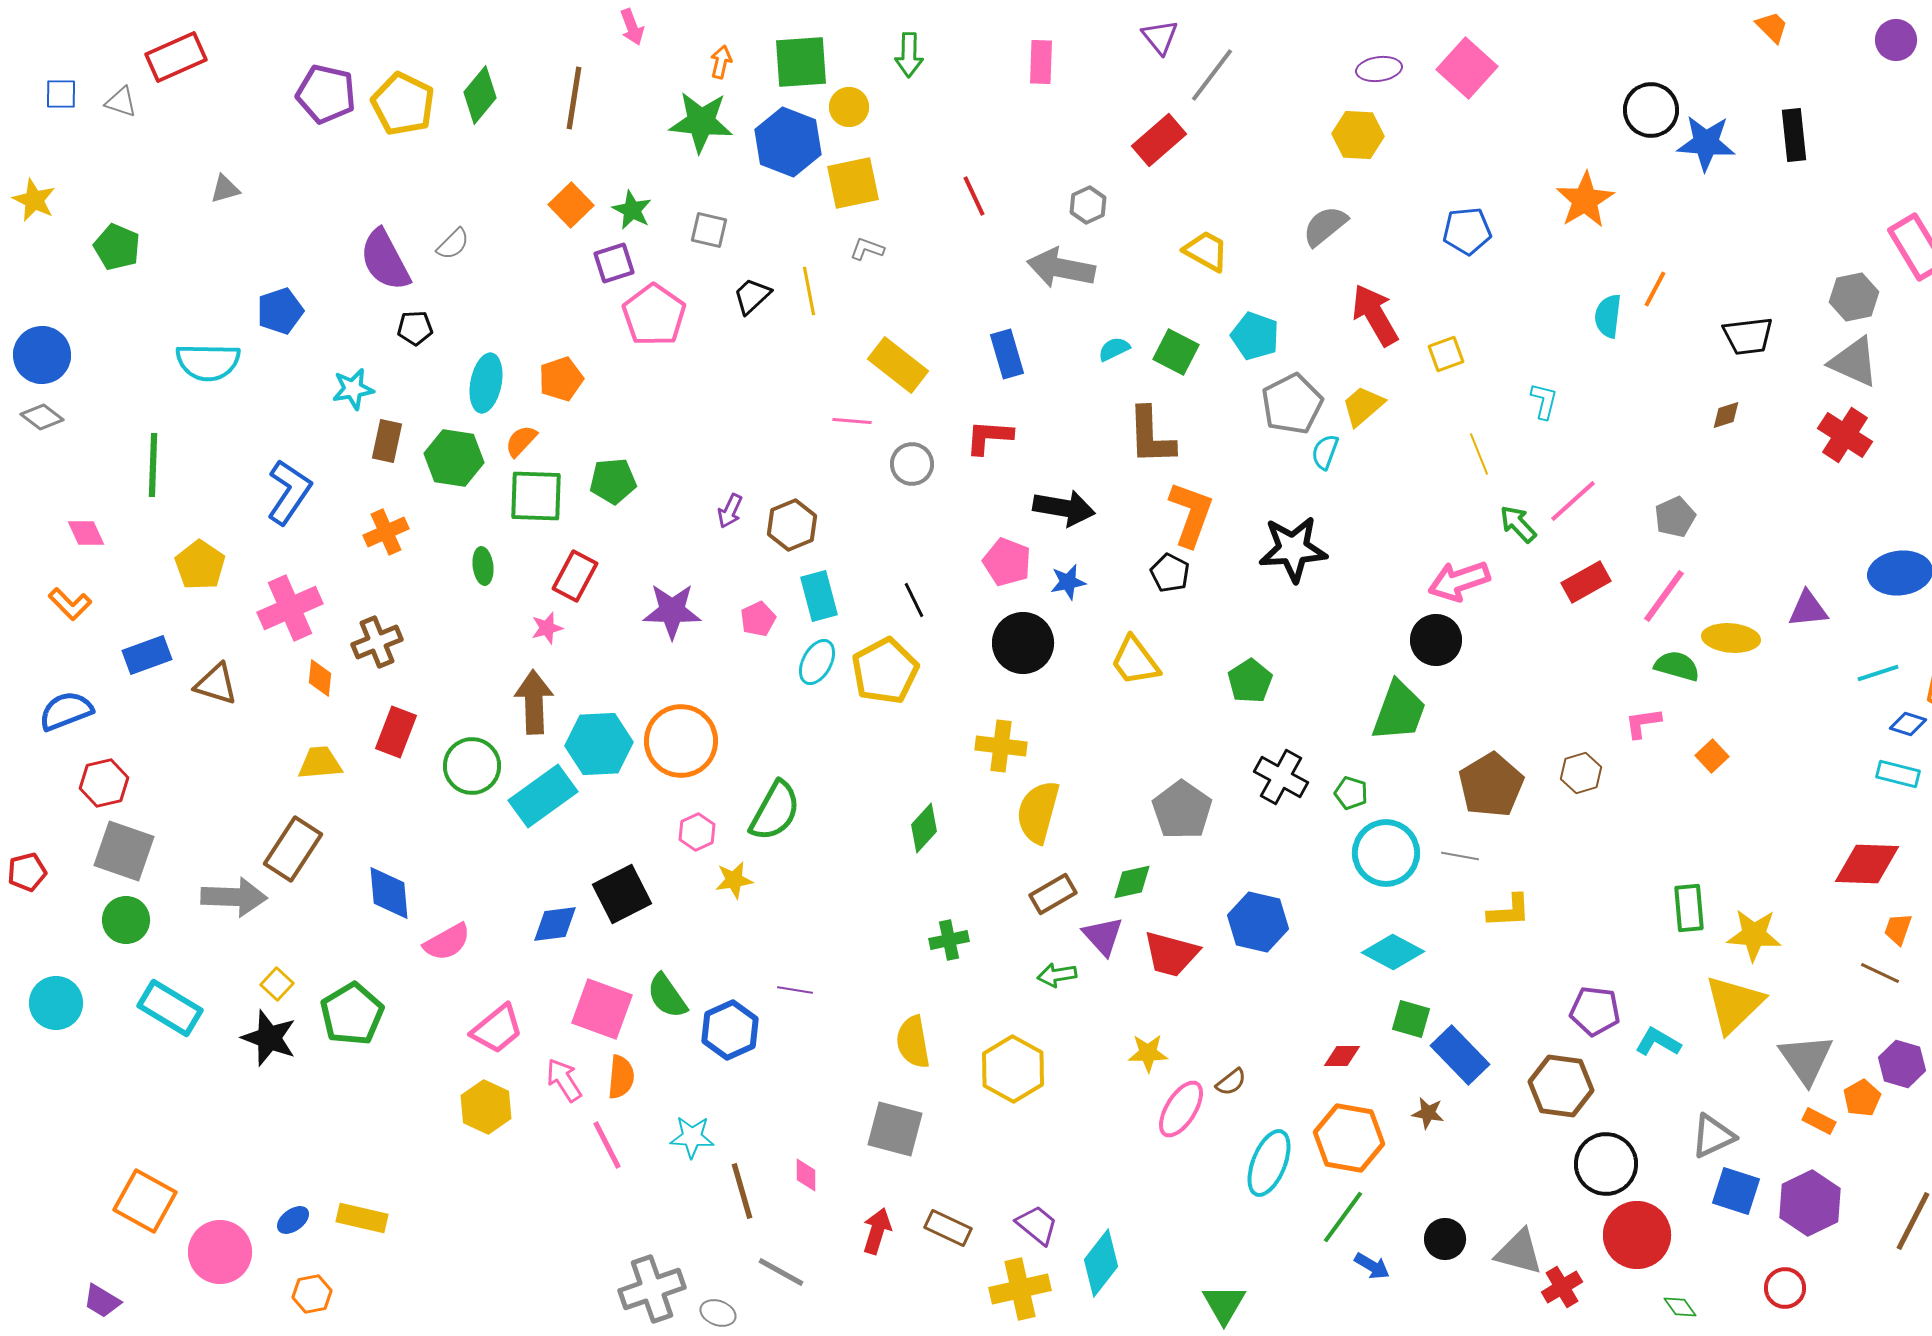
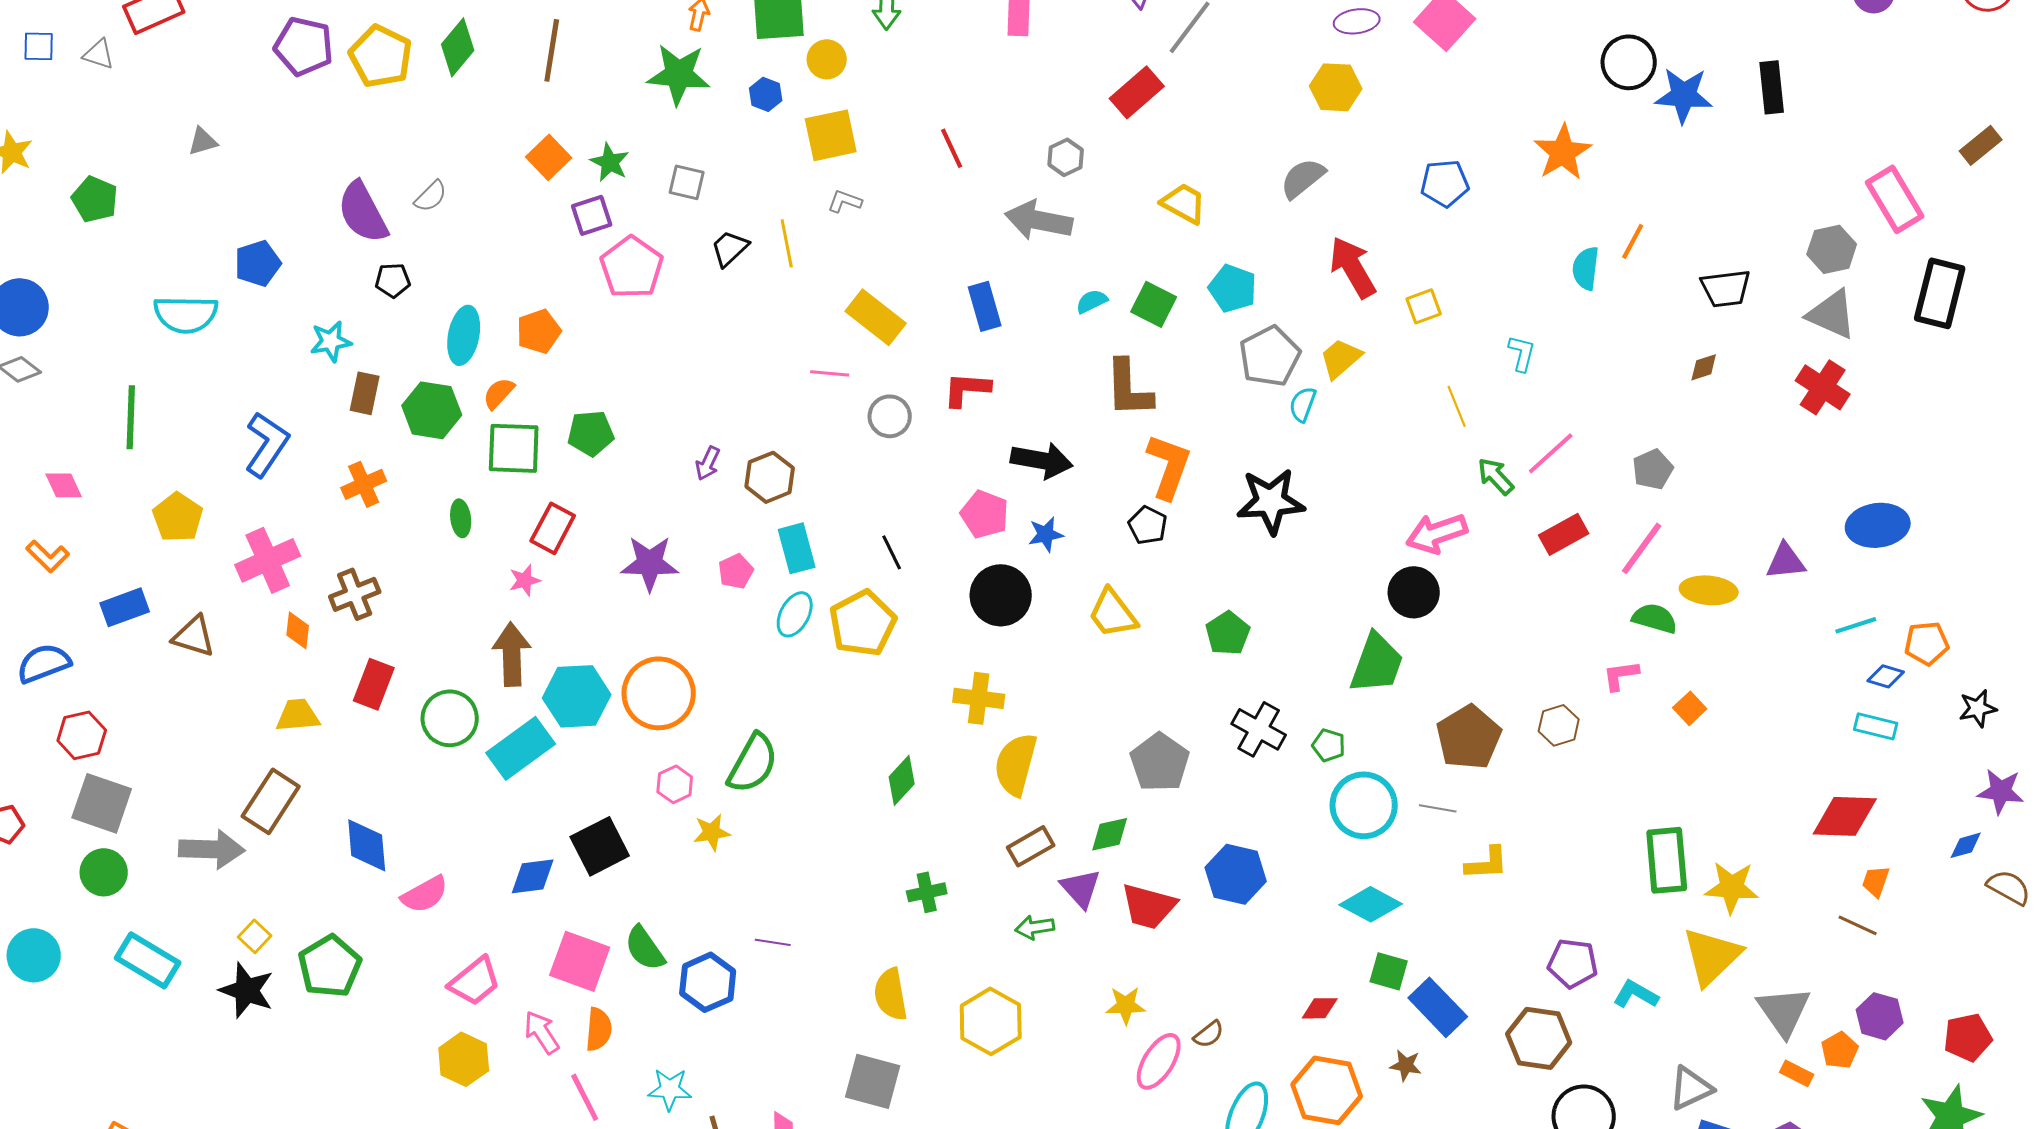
blue hexagon: (788, 142) -> (766, 94), size x0.5
green rectangle: (1689, 908) -> (1667, 860), size x1.4

